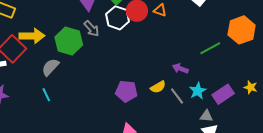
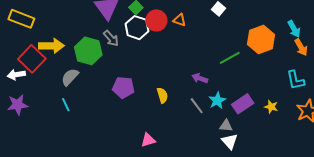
yellow semicircle: (158, 87) -> (162, 95), moved, turned -77
yellow star: (251, 87) -> (271, 107), moved
purple pentagon: (126, 91) -> (123, 87), moved

